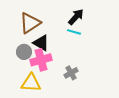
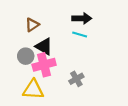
black arrow: (76, 17) -> (82, 18), turned 48
brown triangle: (30, 23) -> (32, 25), size x0.6

